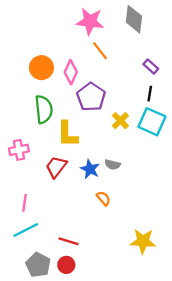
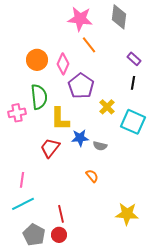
cyan square: (152, 122) -> (133, 122), moved
pink cross: (19, 150) -> (17, 113), moved
blue star: (90, 169) -> (80, 138), moved, turned -30
red line: (69, 241) -> (61, 214), turned 60

